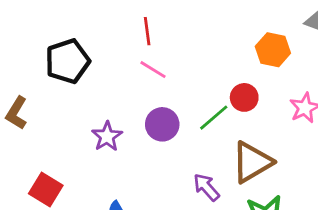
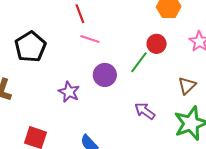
brown triangle: (252, 162) -> (187, 86), moved, size x0.6

